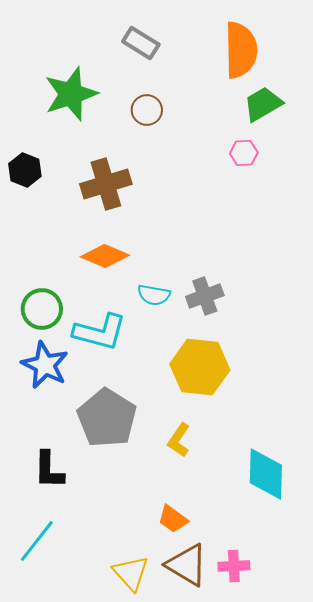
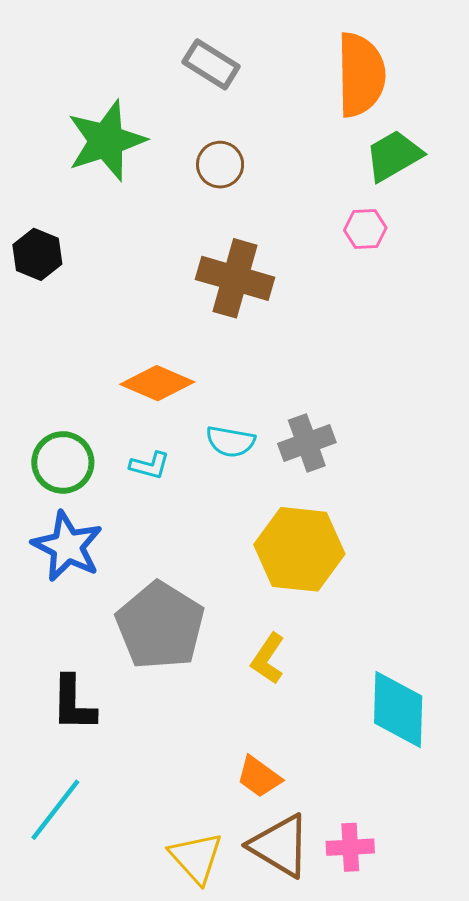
brown cross: (106, 184) -> (235, 278), moved, turned 33
cyan L-shape: (100, 332) -> (150, 465), moved, size x0.5

